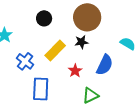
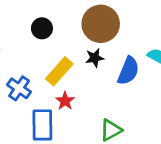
blue semicircle: (105, 65) -> (128, 71), moved
red star: (75, 71) -> (65, 101), moved

